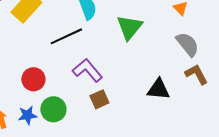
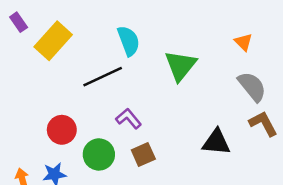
purple L-shape: (87, 70) -> (129, 119), size x0.7
green circle: (53, 109) -> (99, 154), moved

